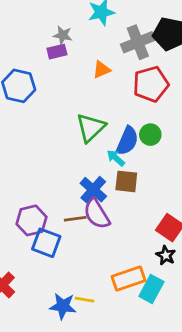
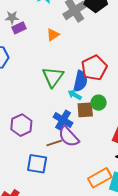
gray star: (63, 35) -> (12, 17), moved
red pentagon: (151, 84) -> (94, 68), moved
green circle: (150, 135) -> (99, 103), moved
purple hexagon: (31, 220) -> (21, 125), moved

